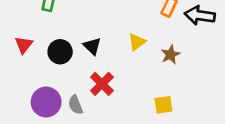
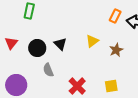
red cross: (102, 84) -> (77, 86), moved
purple circle: (46, 102) -> (16, 85), moved
gray semicircle: (75, 105) -> (48, 70), moved

